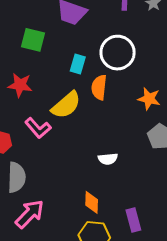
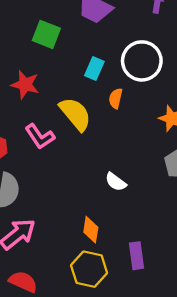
orange semicircle: (99, 87) -> (116, 98), size x0.7
yellow semicircle: (66, 105) -> (75, 114), turned -96
white semicircle: (108, 159) -> (116, 182), turned 36

